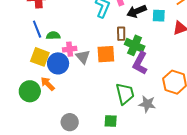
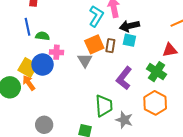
cyan square: (159, 16) -> (129, 40), moved
green cross: (135, 45) -> (157, 72), moved
orange square: (106, 54) -> (94, 44), moved, turned -30
yellow square: (40, 57) -> (28, 67), moved
gray triangle: (83, 57) -> (85, 60), moved

